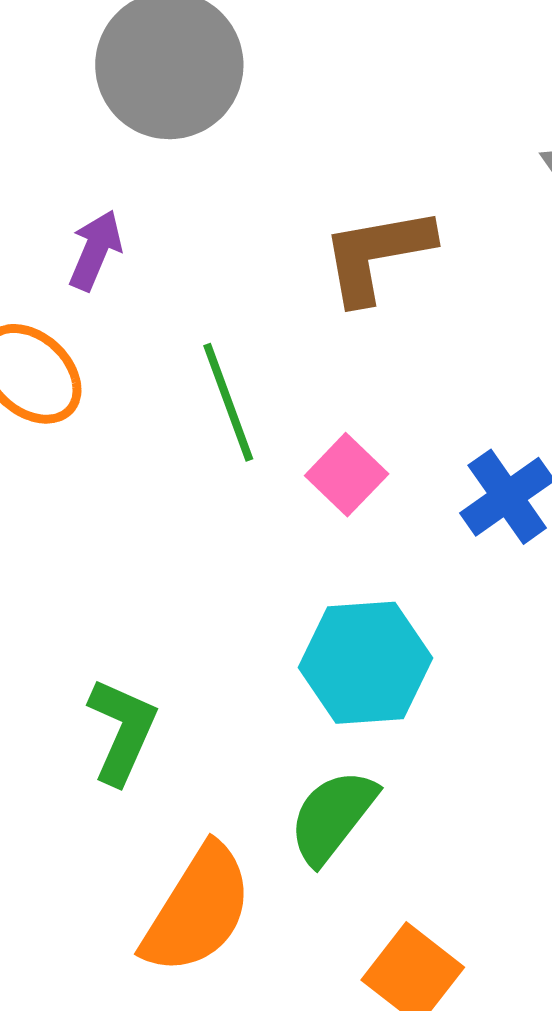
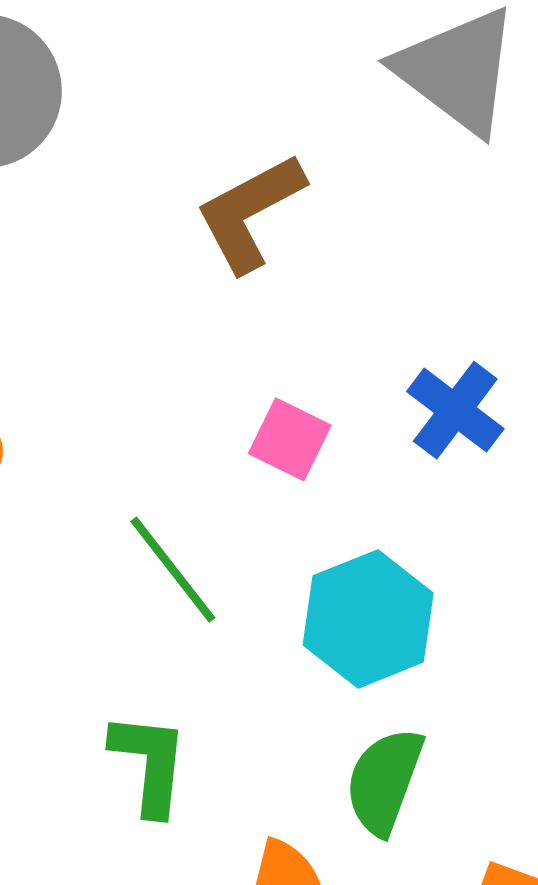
green line: (228, 402) -> (173, 570), moved

